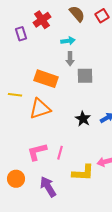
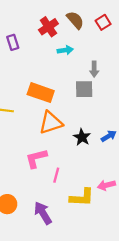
red cross: (42, 20) -> (48, 27), moved
gray arrow: (70, 59) -> (94, 69), moved
orange triangle: (40, 109) -> (51, 123), moved
pink L-shape: (37, 152) -> (36, 158), moved

